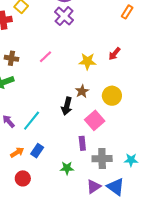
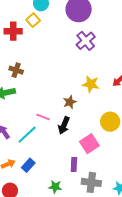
purple cross: (64, 16) -> (86, 41), moved
pink line: (45, 57) -> (43, 117), moved, turned 56
brown star: (82, 91) -> (70, 102), moved

